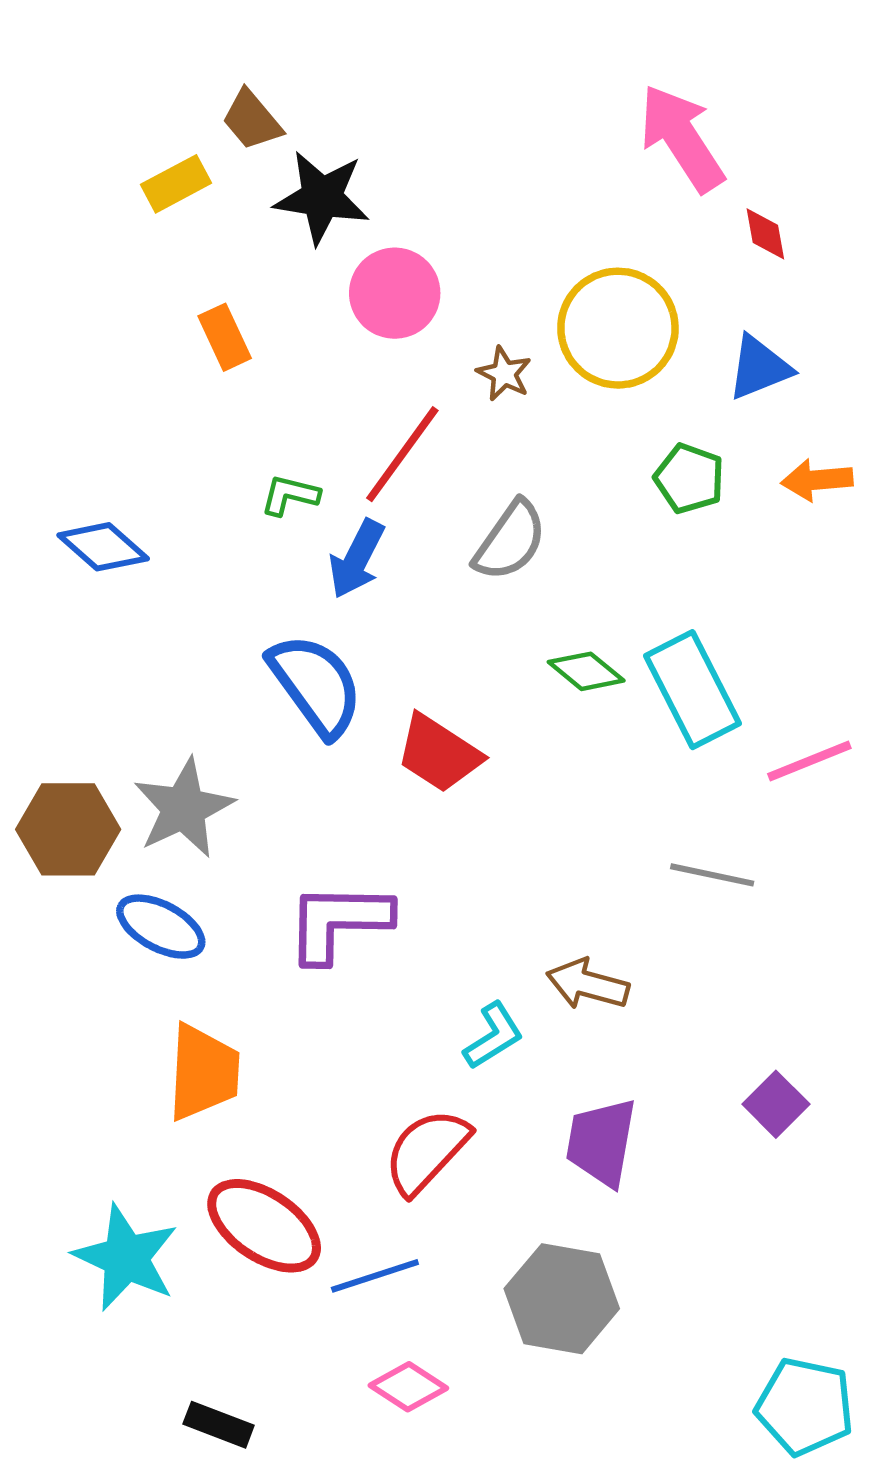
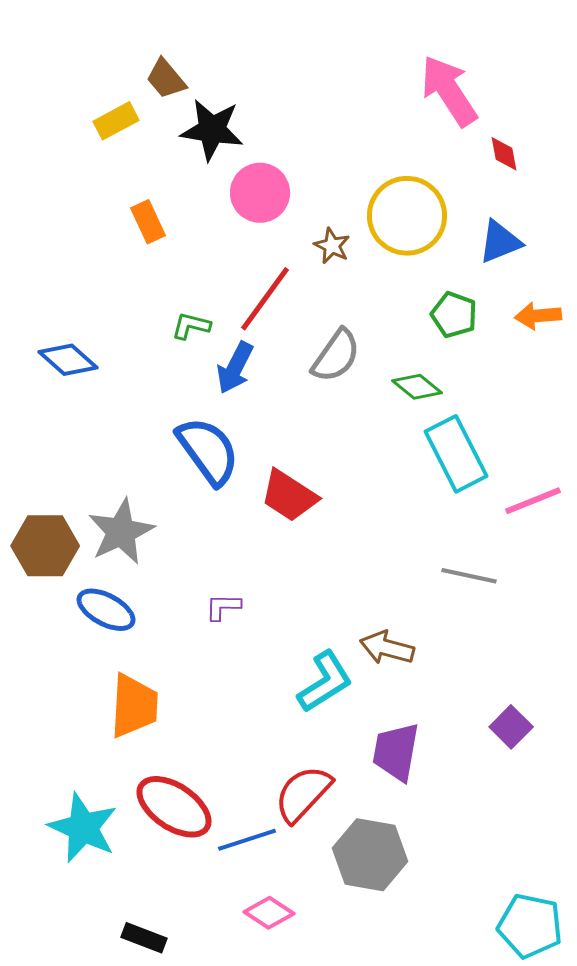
green diamond: (586, 671) -> (417, 387), moved
purple L-shape: (339, 922) -> (223, 607), size x0.5
cyan L-shape: (493, 1036) -> (325, 682), size x1.4
red semicircle: (427, 1151) -> (303, 794), moved

